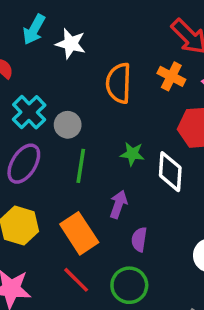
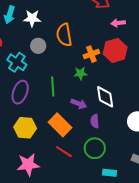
orange cross: (171, 76) -> (91, 54), moved, turned -35
gray circle: (68, 125) -> (38, 46), moved
white diamond: (170, 172) -> (105, 97), moved
purple arrow: (118, 204) -> (79, 104), turned 105

